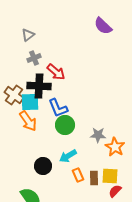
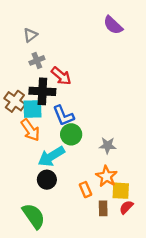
orange star: (115, 147) -> (106, 176), moved
cyan arrow: (68, 156) -> (51, 156), moved, size x1.4
brown rectangle: (94, 178) -> (103, 208), moved

